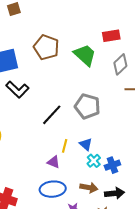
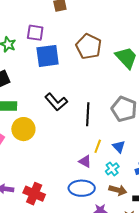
black L-shape: (17, 89) -> (56, 102), moved
black line: (52, 115) -> (88, 114), turned -45
cyan cross: (94, 161) -> (112, 169), moved

